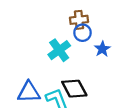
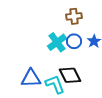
blue circle: (83, 33) -> (74, 41), moved

